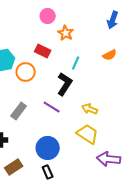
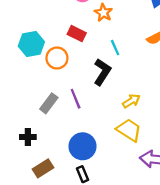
cyan line: (76, 63) -> (115, 48), turned -48
purple line: (52, 107) -> (76, 99), moved, turned 36
yellow arrow: (90, 109) -> (131, 101), turned 126

